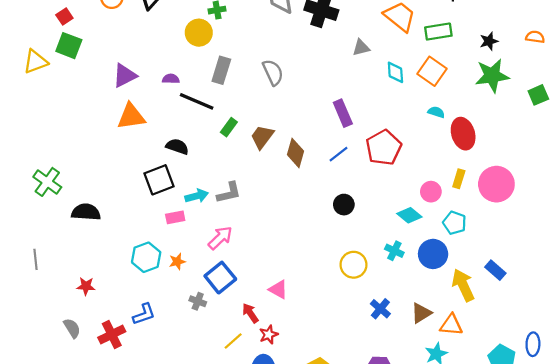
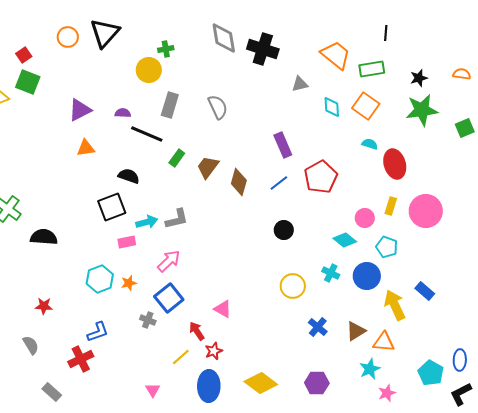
orange triangle: (131, 116) -> (86, 148), size x0.7
red cross: (112, 335) -> (81, 359), moved

